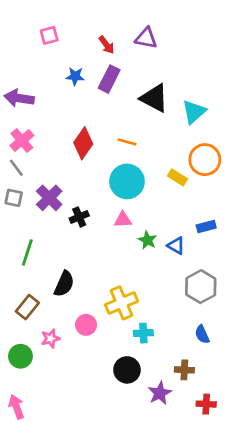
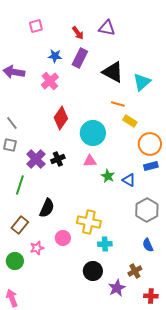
pink cross: (22, 140) -> (50, 81), moved
orange line: (127, 142) -> (118, 104), moved
red diamond: (83, 143) -> (61, 118), moved
orange circle: (205, 160) -> (150, 144), moved
yellow rectangle: (178, 177) -> (130, 121), moved
purple cross: (49, 198) -> (36, 159), moved
yellow cross: (122, 303) -> (89, 222), turned 35
brown cross: (184, 370) -> (135, 271), turned -32

